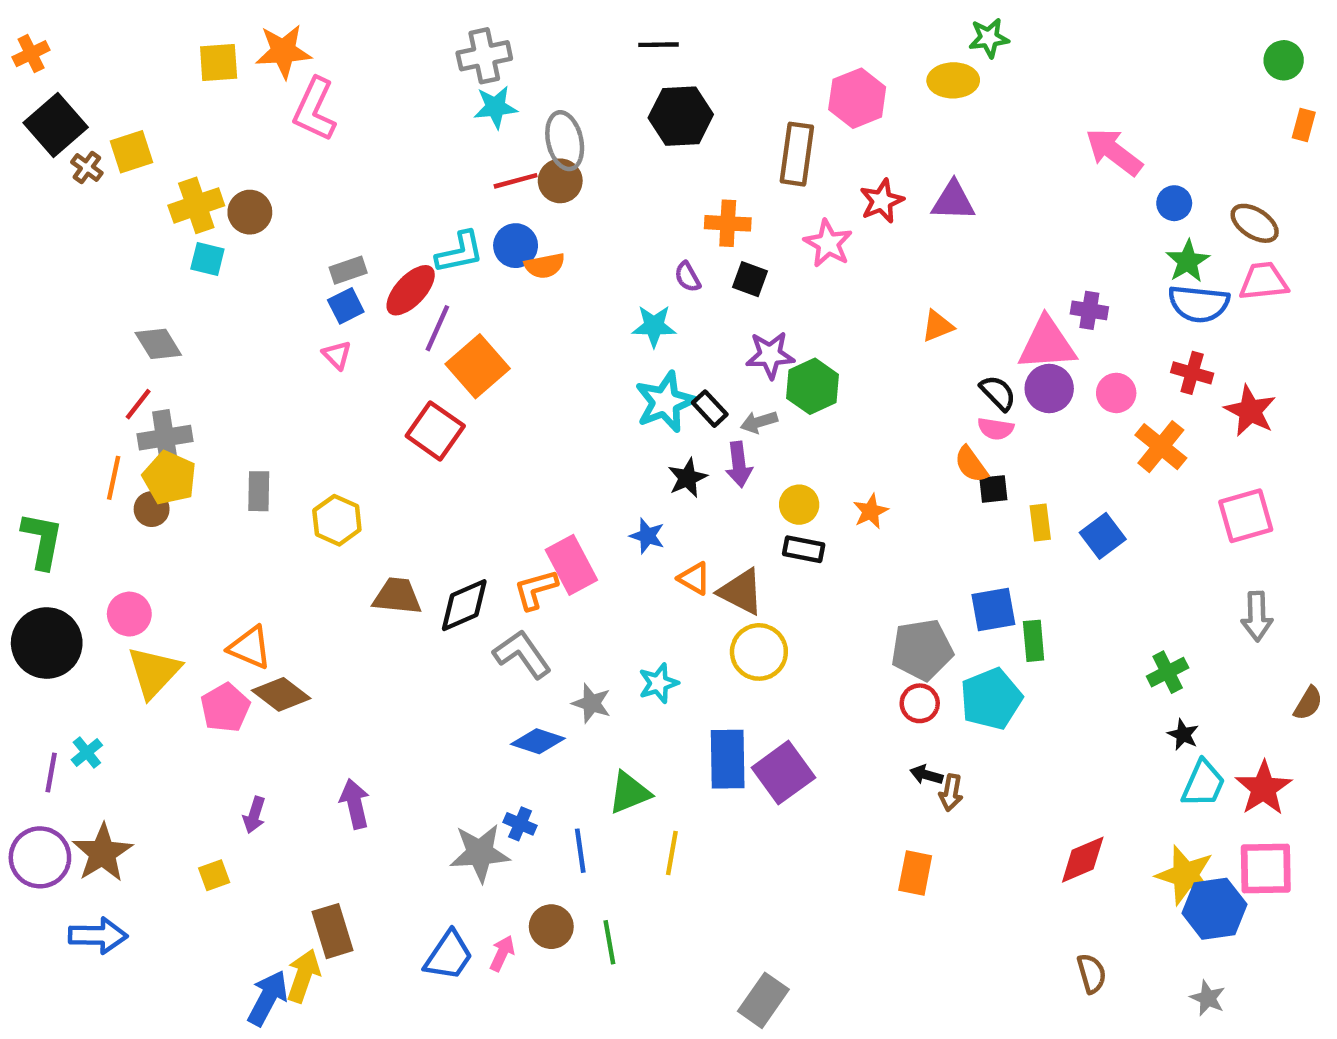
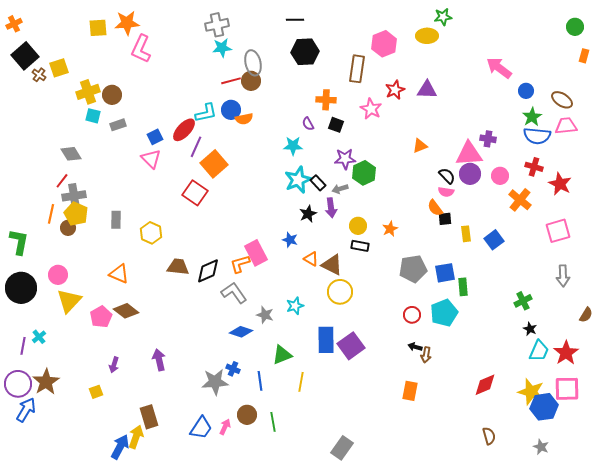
gray rectangle: (348, 270) -> (118, 125), moved
pink triangle: (337, 355) -> (151, 159), size x1.5
orange triangle: (250, 648) -> (119, 274), moved
gray pentagon: (922, 650) -> (413, 269), moved
blue arrow: (98, 936) -> (26, 410), moved, turned -60

